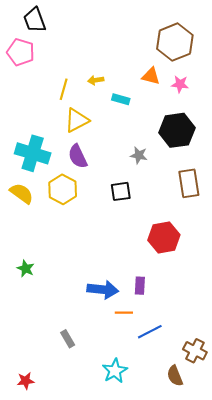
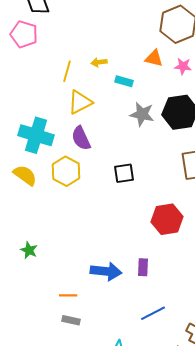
gray star: (139, 155) -> (142, 114), moved, size x1.4
orange line: (124, 313) -> (68, 295), moved
gray rectangle: (68, 339) -> (71, 320), turned -48

